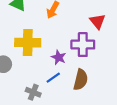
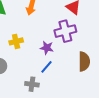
yellow cross: (28, 43) -> (16, 41), size x0.6
brown semicircle: (81, 80) -> (84, 61), moved

